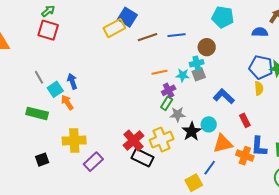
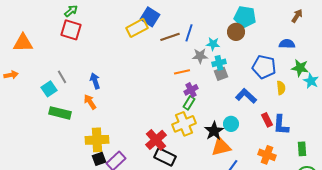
blue semicircle: (260, 32) -> (287, 44), moved
blue line: (177, 35) -> (189, 33), moved, turned -66
brown circle: (207, 47) -> (236, 32), moved
blue pentagon: (261, 67) -> (264, 67), moved
cyan star: (183, 75) -> (213, 44), moved
cyan square: (55, 89) -> (49, 89), moved
gray star: (178, 114) -> (200, 56), moved
yellow cross: (162, 140) -> (184, 124), moved
orange triangle: (223, 144) -> (221, 147), moved
blue L-shape: (259, 147) -> (281, 125), moved
black square: (42, 160) -> (99, 159), moved

